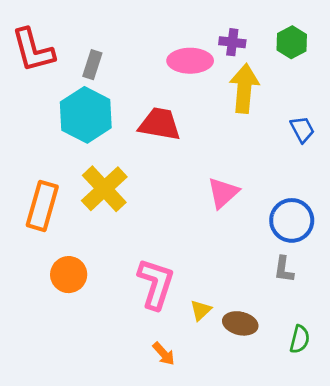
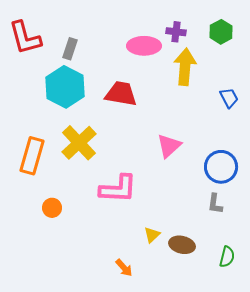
orange circle: (69, 275) -> (52, 208), size x0.7
pink L-shape: (156, 284) -> (118, 189), moved, turned 75

